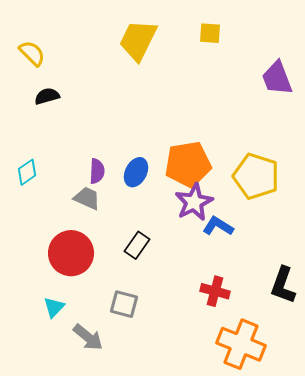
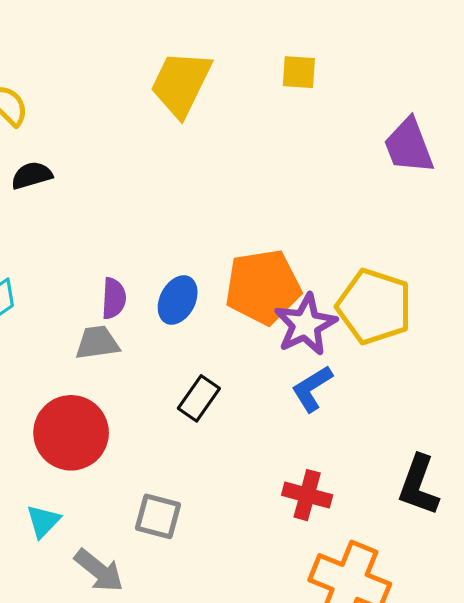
gray trapezoid: (87, 198) -> (97, 343), turned -32
purple star: (194, 202) -> (305, 325), moved
blue L-shape: (218, 226) -> (312, 389), turned -64
black rectangle: (137, 245) -> (199, 398), moved

